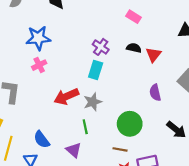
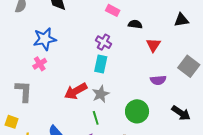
pink rectangle: (134, 17) -> (113, 10), moved
black semicircle: (134, 48) -> (135, 24), moved
pink cross: (39, 65) -> (40, 64), moved
purple semicircle: (155, 93) -> (158, 80), turned -77

